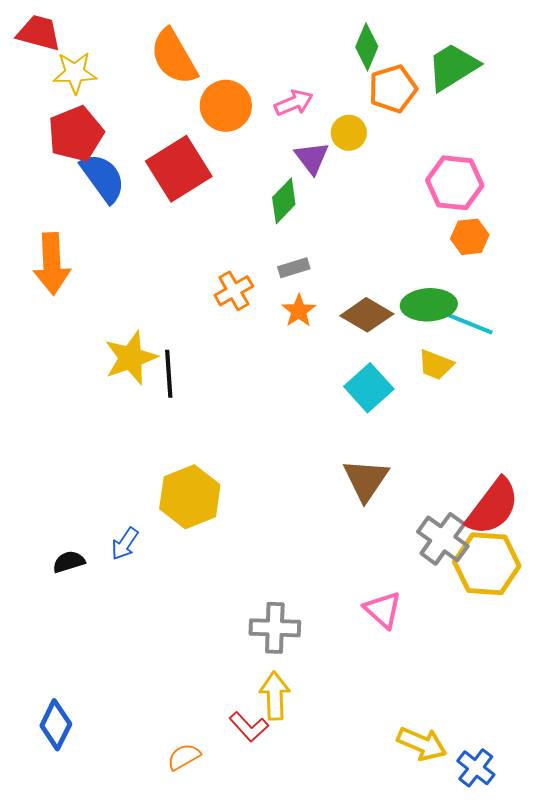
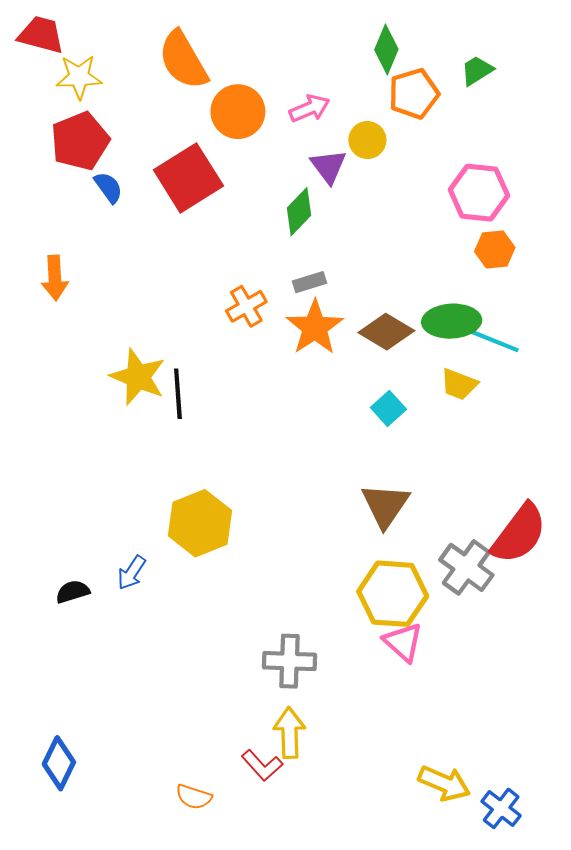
green trapezoid: (453, 67) -> (477, 71), size x0.6
blue semicircle: (103, 178) -> (108, 187), size x0.6
orange arrow: (52, 264) -> (55, 278), size x0.7
orange star: (299, 311) -> (315, 327), size x1.6
yellow star: (131, 358) -> (138, 377), turned -30
cyan square: (369, 388) -> (388, 408), size x0.7
yellow hexagon: (487, 564) -> (393, 594), moved
orange semicircle: (184, 757) -> (194, 797), turned -132

